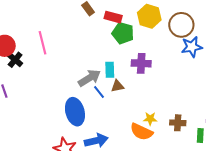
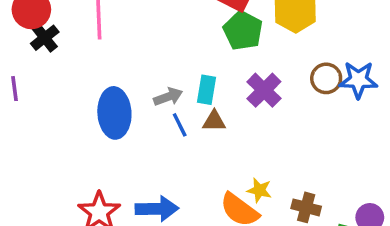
brown circle: (181, 25) -> (326, 78), moved, size x0.7
purple cross: (141, 63) -> (264, 90), turned 30
gray arrow: (89, 78) -> (168, 97), size x0.7
blue ellipse: (75, 112) -> (114, 113), moved

